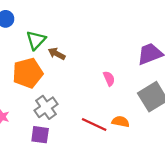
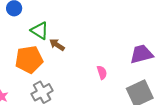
green triangle: (36, 40) -> (40, 31), turned -48

